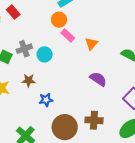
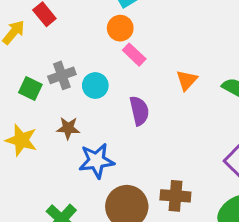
orange triangle: (91, 44) -> (187, 80), moved
purple semicircle: (98, 79) -> (139, 111), moved, turned 42
blue star: (46, 100) -> (96, 161), size x1.5

